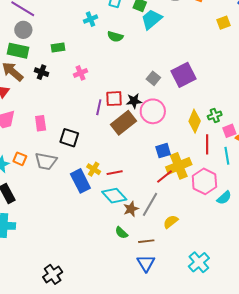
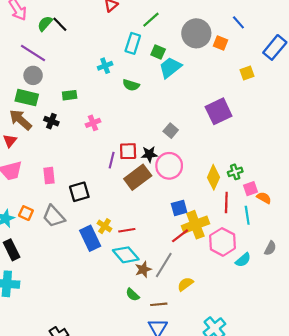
purple square: (183, 75) -> (219, 111), moved
black square: (69, 138) -> (79, 192), turned -36
gray trapezoid: (46, 161) -> (54, 216), turned 35

